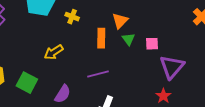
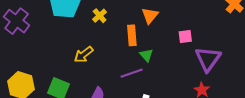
yellow cross: (72, 17) -> (100, 16), turned 32
green triangle: (128, 39) -> (146, 55), moved

